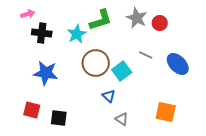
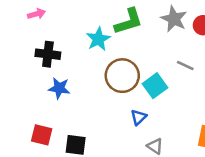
black cross: (42, 33) -> (48, 54), moved
blue star: (46, 73) -> (59, 88), size x0.7
blue triangle: (109, 96) -> (139, 117), turned 32

